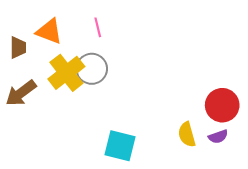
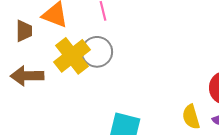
brown arrow: (21, 93) -> (27, 76), turned 36

